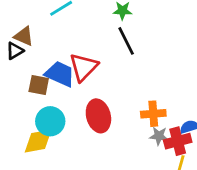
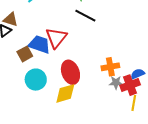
black line: (126, 41) -> (85, 16), turned -30
brown square: (39, 85) -> (25, 54), turned -35
yellow diamond: (38, 141) -> (65, 93), moved

